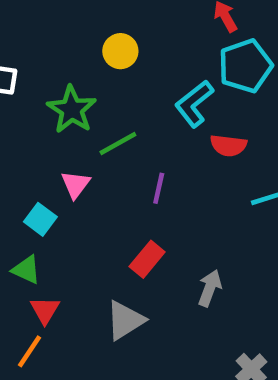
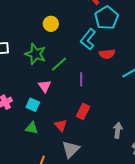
gray arrow: (210, 288) -> (118, 130), moved
red triangle: (45, 310) -> (61, 125), moved
gray triangle: (125, 320) -> (71, 149), moved

